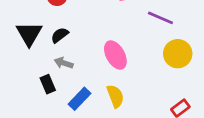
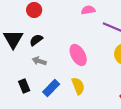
black rectangle: (48, 84) -> (24, 86), moved

